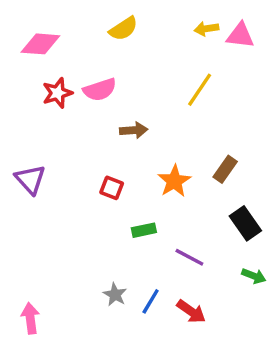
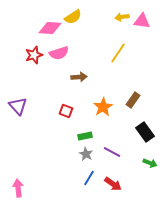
pink diamond: (40, 44) -> (50, 28), moved
gray star: (115, 295) -> (86, 154), moved

